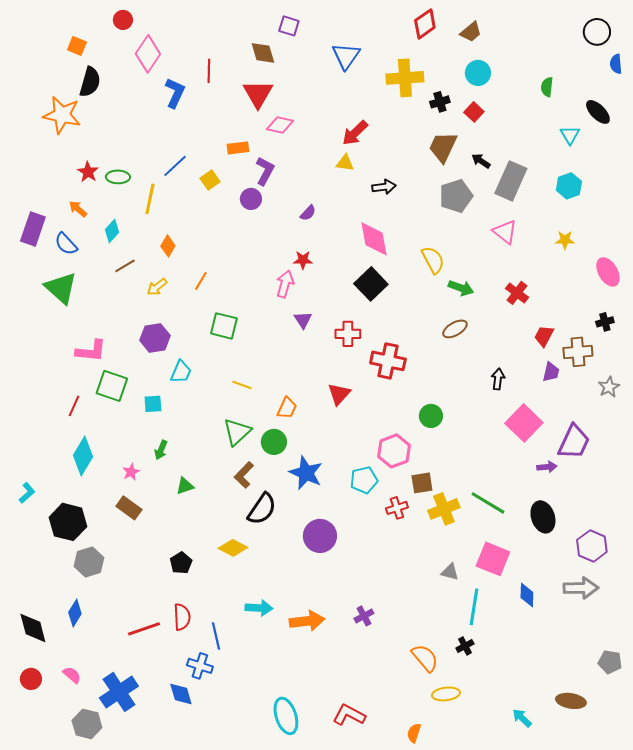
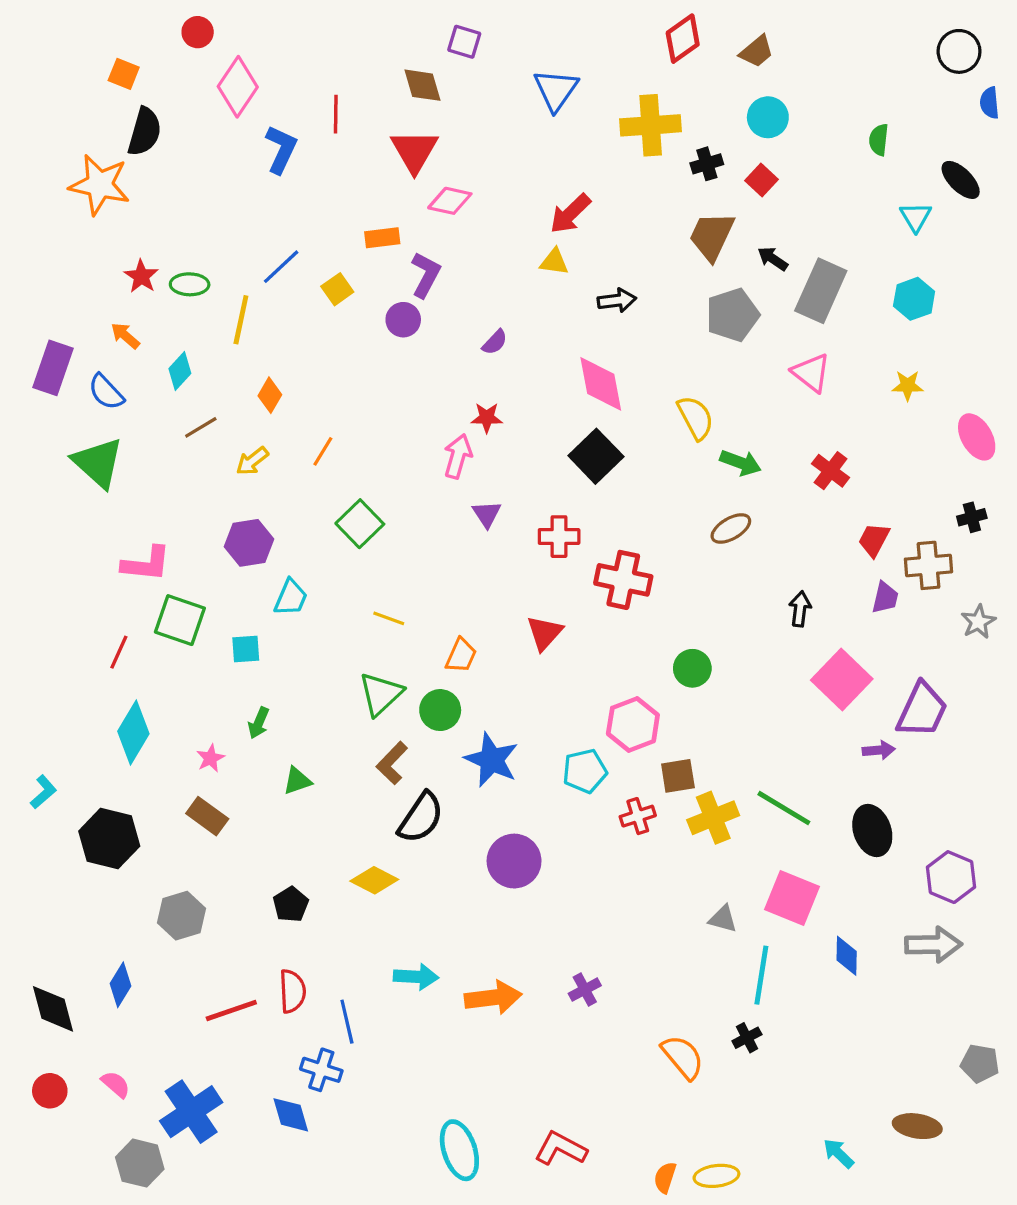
green square: (224, 326) -> (360, 524), turned 32
gray hexagon: (89, 562) -> (182, 916), moved
yellow ellipse: (446, 694) -> (716, 1176), moved

